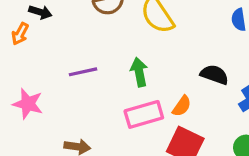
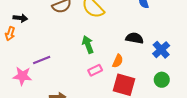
purple line: (83, 72) -> (42, 60), moved
pink rectangle: (144, 114) -> (95, 70), size x0.6

